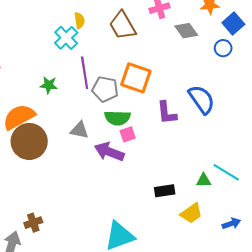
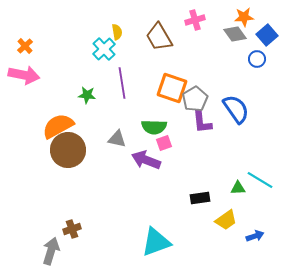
gray diamond: (186, 31) -> (235, 34), moved
gray pentagon: (105, 89) -> (195, 99), moved, turned 30
blue arrow: (231, 224) -> (255, 236), moved

